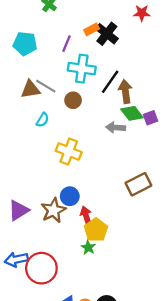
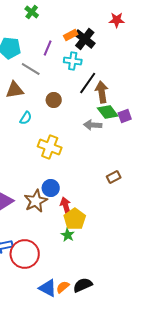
cyan cross: (82, 69) -> (73, 61), moved, size x0.7
gray line: (46, 86) -> (31, 69), moved
brown rectangle: (138, 184) -> (114, 177), size x0.6

